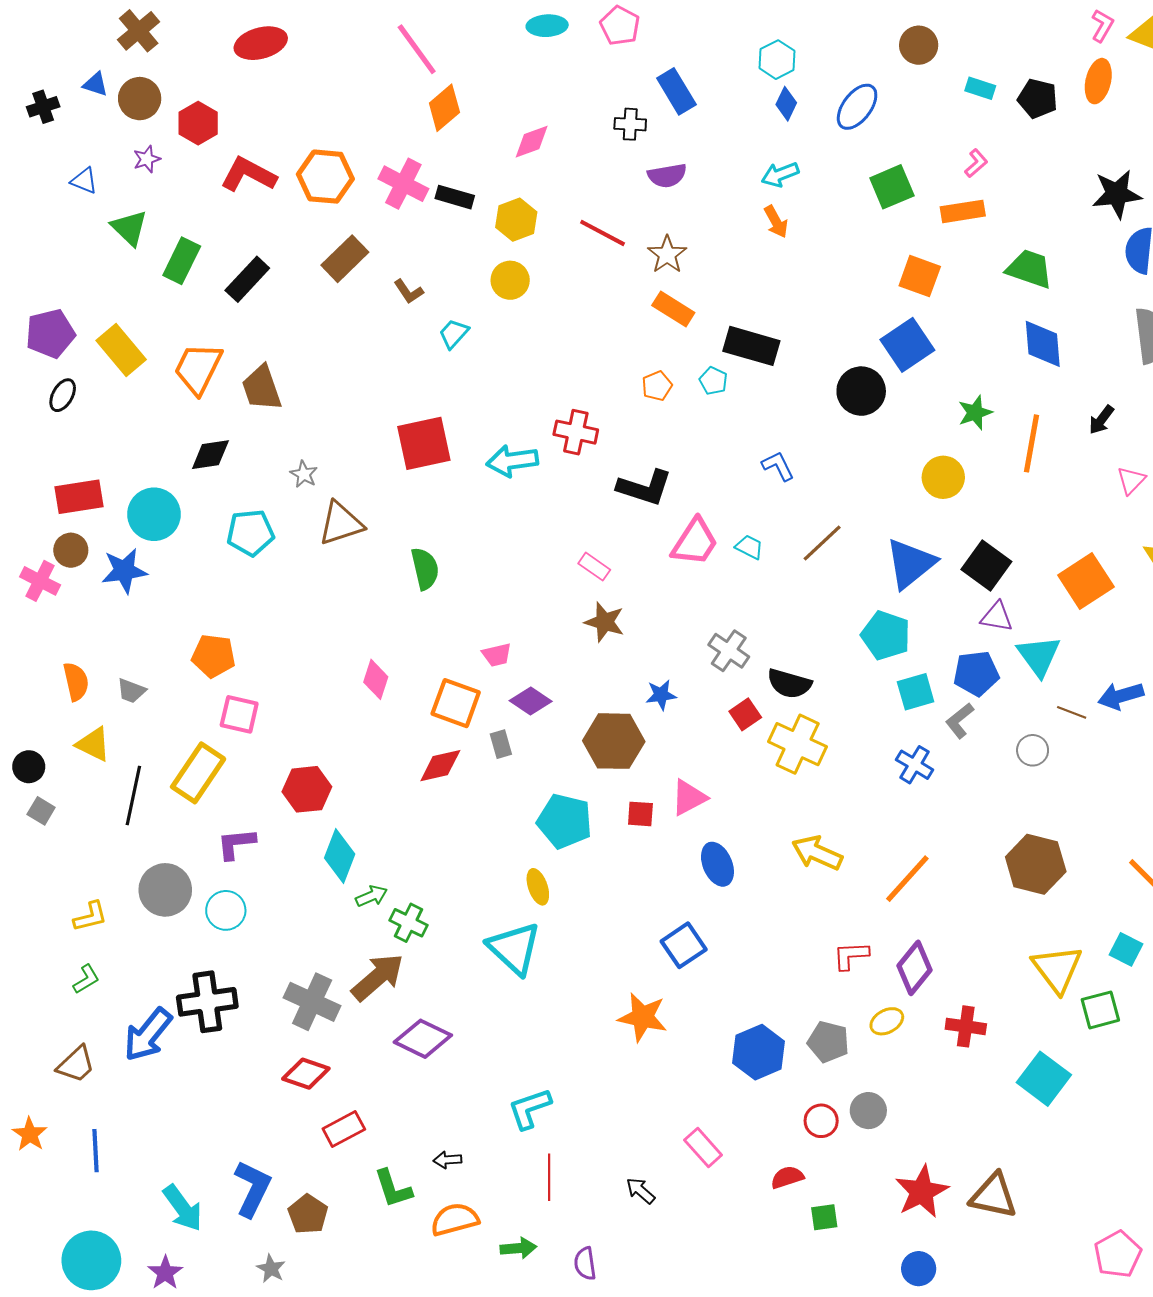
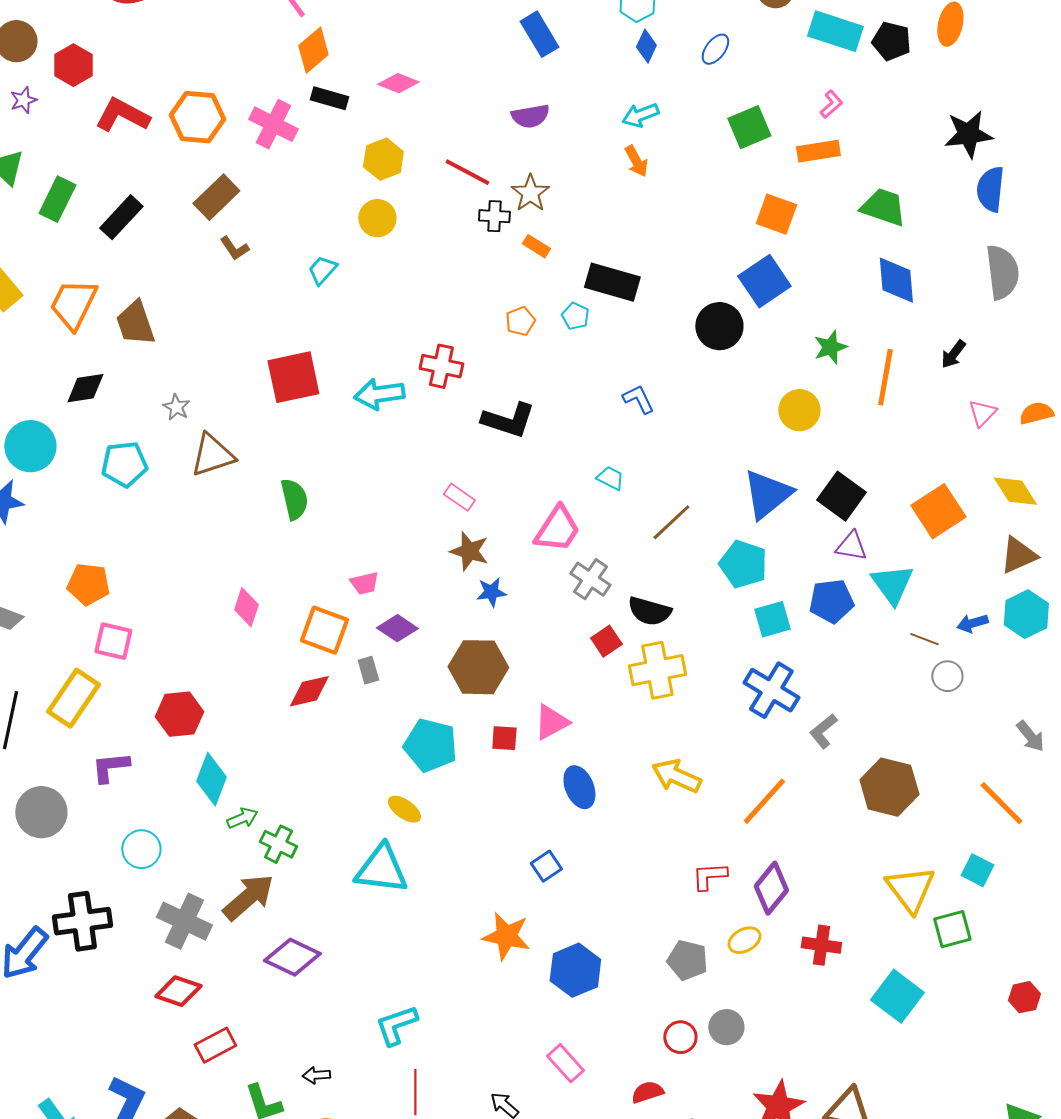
cyan rectangle: (980, 88) -> (835, 31), size x1.8
blue ellipse: (857, 107) -> (715, 49), size x0.7
black cross: (630, 124) -> (494, 216), moved
pink diamond: (532, 142) -> (398, 83), turned 42
black rectangle: (455, 197) -> (329, 98), moved
brown L-shape: (409, 291) -> (234, 248), moved
orange rectangle: (673, 309) -> (536, 246), size x0.7
pink trapezoid: (695, 542) -> (557, 529), moved
brown line: (822, 543) -> (671, 522), moved
blue star: (661, 695) -> (491, 592), moved
blue arrow: (1121, 696) -> (972, 623), size x0.7
gray L-shape: (960, 721) -> (823, 731), moved
yellow cross: (798, 744) -> (657, 670), turned -36
gray circle: (1033, 750) -> (947, 676), moved
blue cross: (915, 765) -> (771, 690), size x1.5
yellow ellipse: (538, 887) -> (404, 809), turned -36
cyan circle: (226, 910) -> (141, 849), moved
blue square: (684, 945) -> (546, 866), size x0.7
cyan triangle: (514, 948) -> (381, 869), turned -36
blue hexagon: (759, 1052) -> (575, 970), moved

